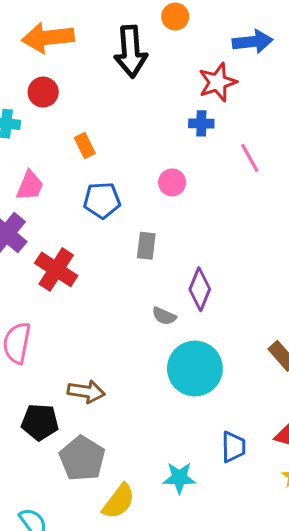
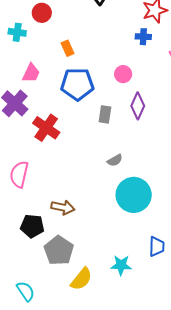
blue pentagon: (102, 200) -> (77, 84), size x1.4
purple diamond: (200, 289) -> (138, 106), moved
gray semicircle: (164, 316) -> (115, 160), turned -56

